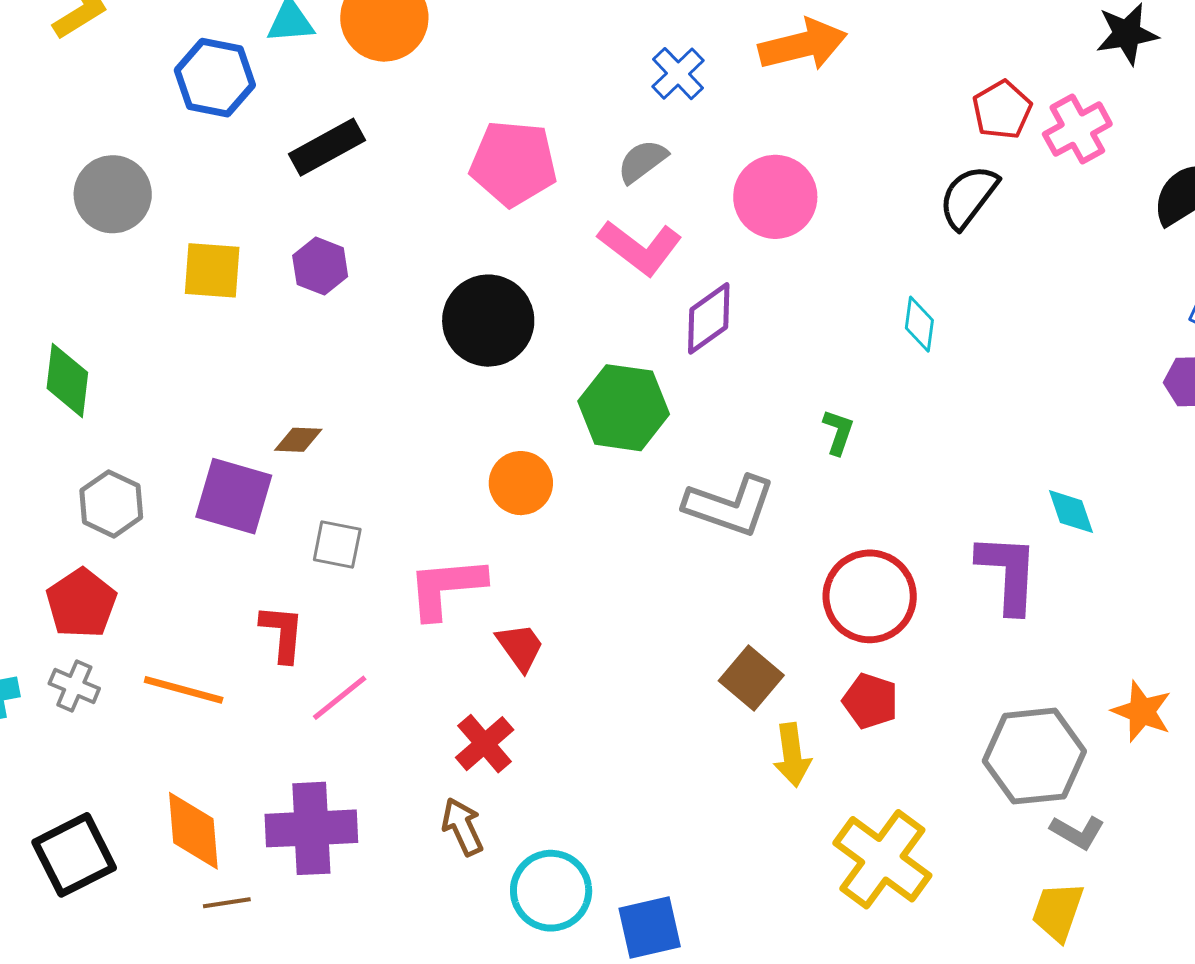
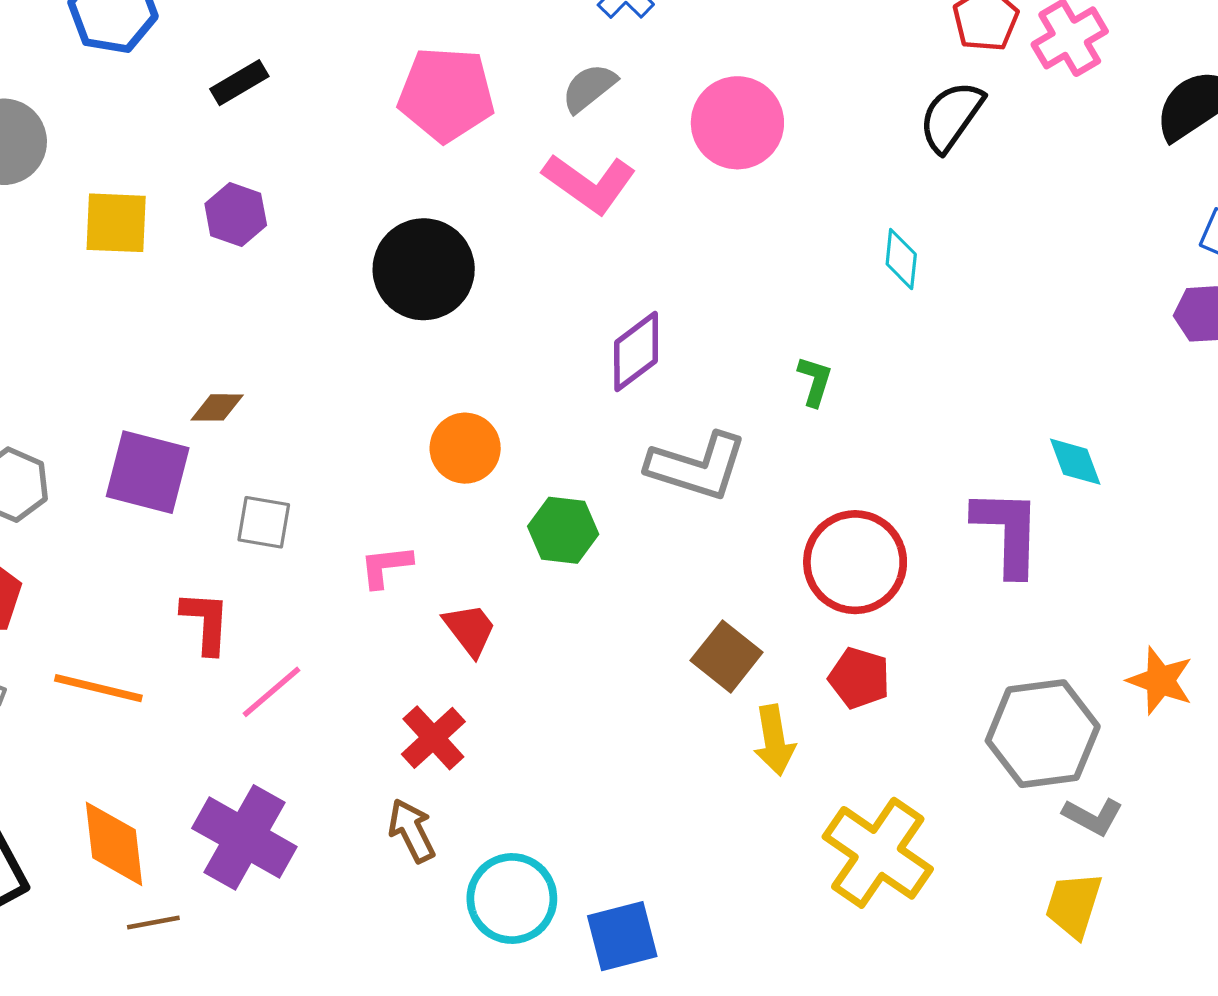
black rectangle: (327, 147) -> (239, 83), size x0.7
purple diamond: (709, 318) -> (636, 352), moved
green hexagon: (624, 408) -> (563, 530), moved, size x0.7
pink L-shape: (446, 588) -> (386, 566), size x0.6
purple cross: (311, 828) -> (244, 837), turned 34

